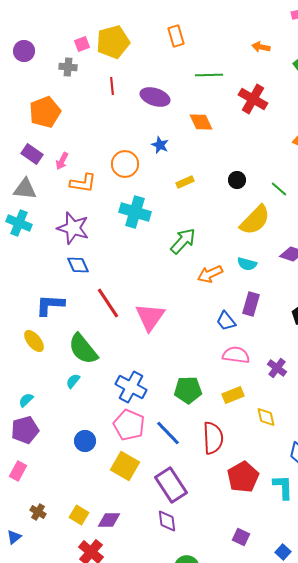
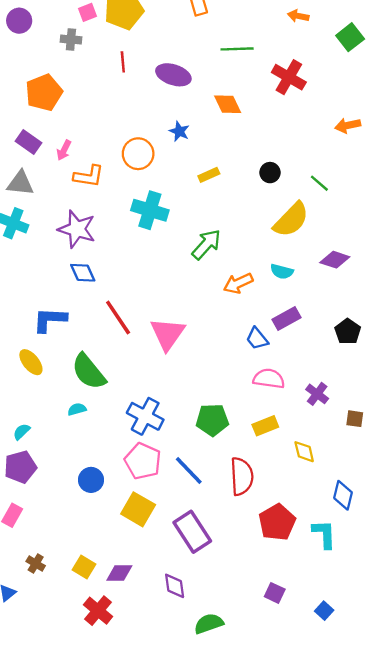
purple rectangle: (251, 304) -> (286, 319), turned 45
cyan semicircle: (73, 381) -> (77, 409), turned 35
purple diamond: (167, 521) -> (175, 586), moved

